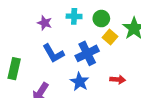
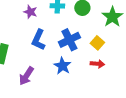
yellow square: (110, 37) -> (97, 43), moved
blue L-shape: (53, 53) -> (38, 40), turned 55

